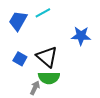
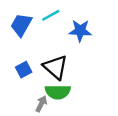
blue star: (81, 36) -> (80, 31), moved
blue square: (20, 59) -> (24, 70), turned 32

